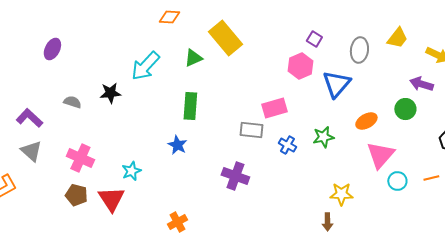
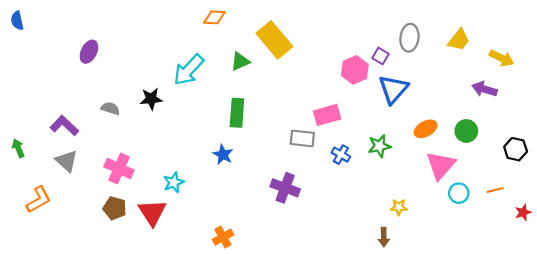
purple square: (314, 39) -> (381, 56), moved
gray ellipse: (359, 50) -> (409, 38), moved
green circle: (405, 109) -> (466, 131), moved
yellow star: (341, 194) -> (399, 207), size x0.7

